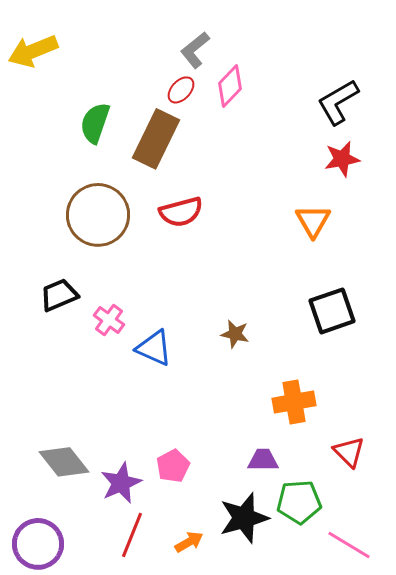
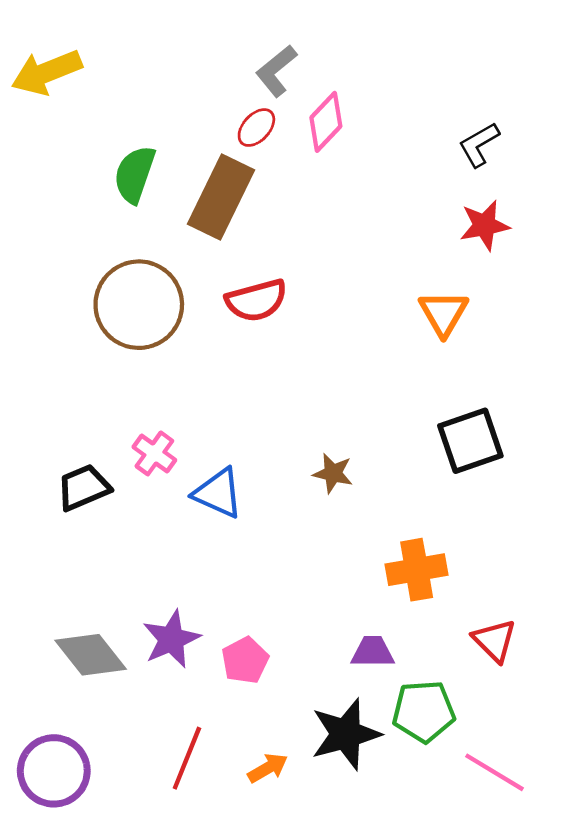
black L-shape: (338, 102) -> (479, 145), size x0.7
black trapezoid: (59, 295) -> (84, 487), moved
purple star: (121, 483) -> (171, 639), moved

